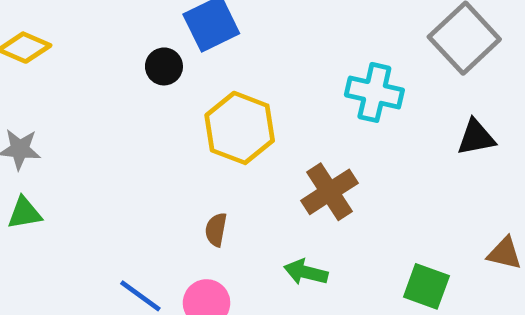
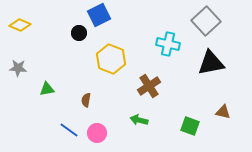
black triangle: (476, 137) -> (211, 63), size x1.6
green triangle: (24, 213) -> (47, 89), moved
brown semicircle: (216, 230) -> (86, 100), moved

